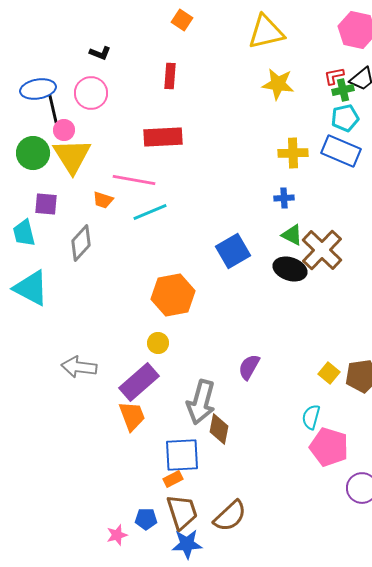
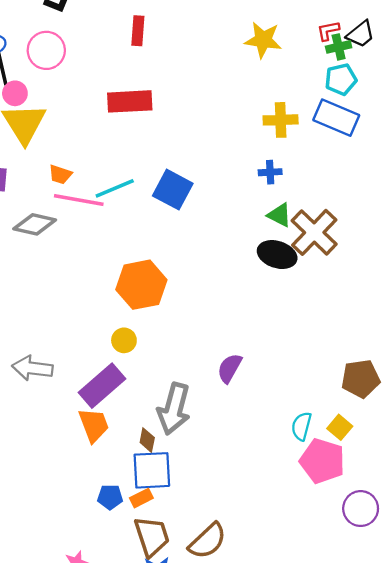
pink line: (134, 180) -> (79, 200), moved
gray diamond: (81, 243) -> (35, 224), turned 60
blue square: (233, 251) -> (173, 190), moved, turned -32
yellow square: (329, 373) -> (340, 427), moved
brown diamond: (219, 429) -> (147, 440), moved, size x0.7
blue pentagon: (146, 519) -> (110, 497), moved

